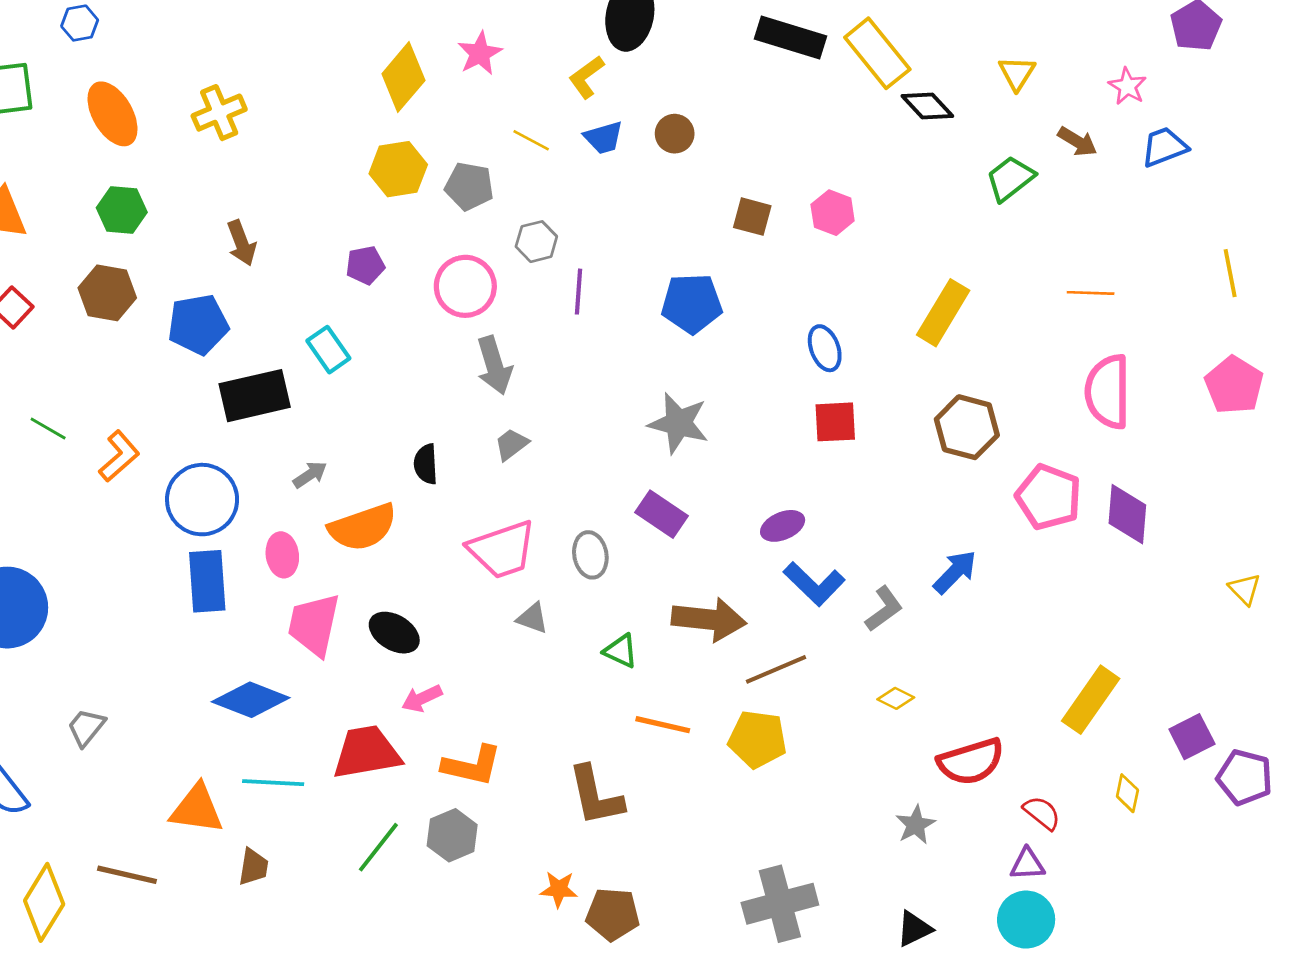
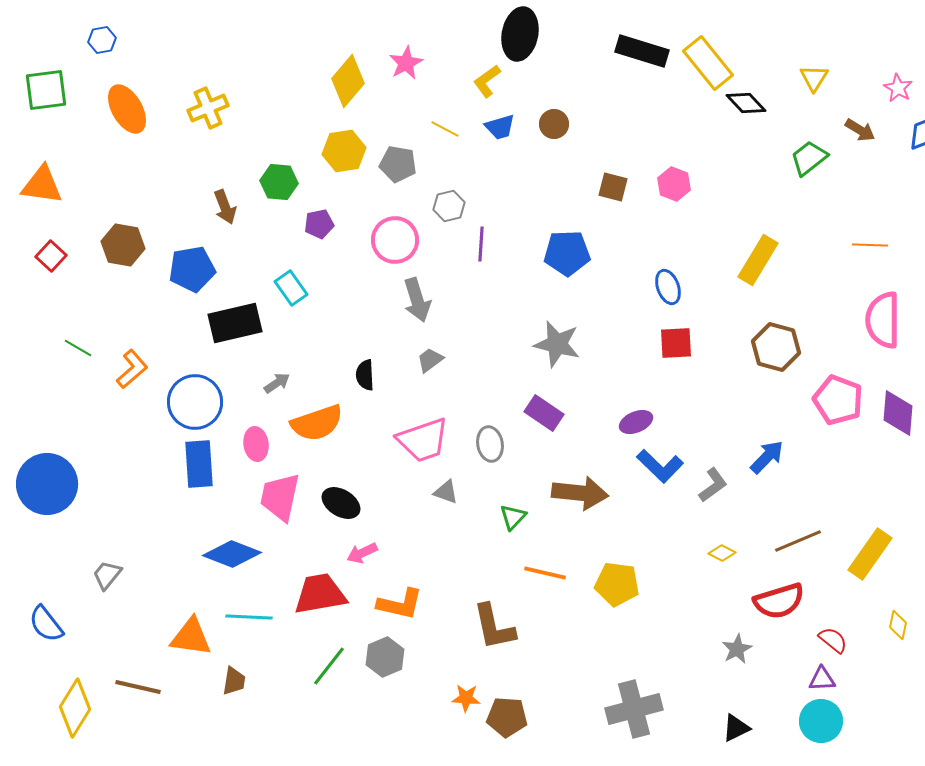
green hexagon: (122, 210) -> (279, 182), moved
green triangle: (621, 651) -> (513, 517), turned 48
brown line: (776, 669) -> (798, 541), moved

